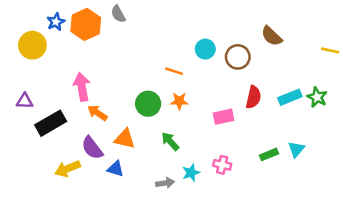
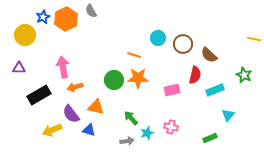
brown semicircle: (272, 36) -> (209, 55), moved
cyan rectangle: (290, 97) -> (215, 90), moved
purple triangle: (25, 101) -> (19, 68), moved
orange star: (179, 101) -> (138, 78), size x1.5
orange arrow: (97, 113) -> (75, 87), turned -49
green arrow: (170, 141) -> (131, 118), moved
green rectangle: (269, 154) -> (210, 138), moved

